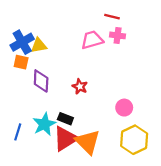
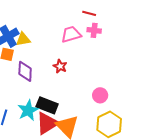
red star: (80, 86) -> (60, 66), moved
black rectangle: (65, 119) -> (47, 105), size x1.5

